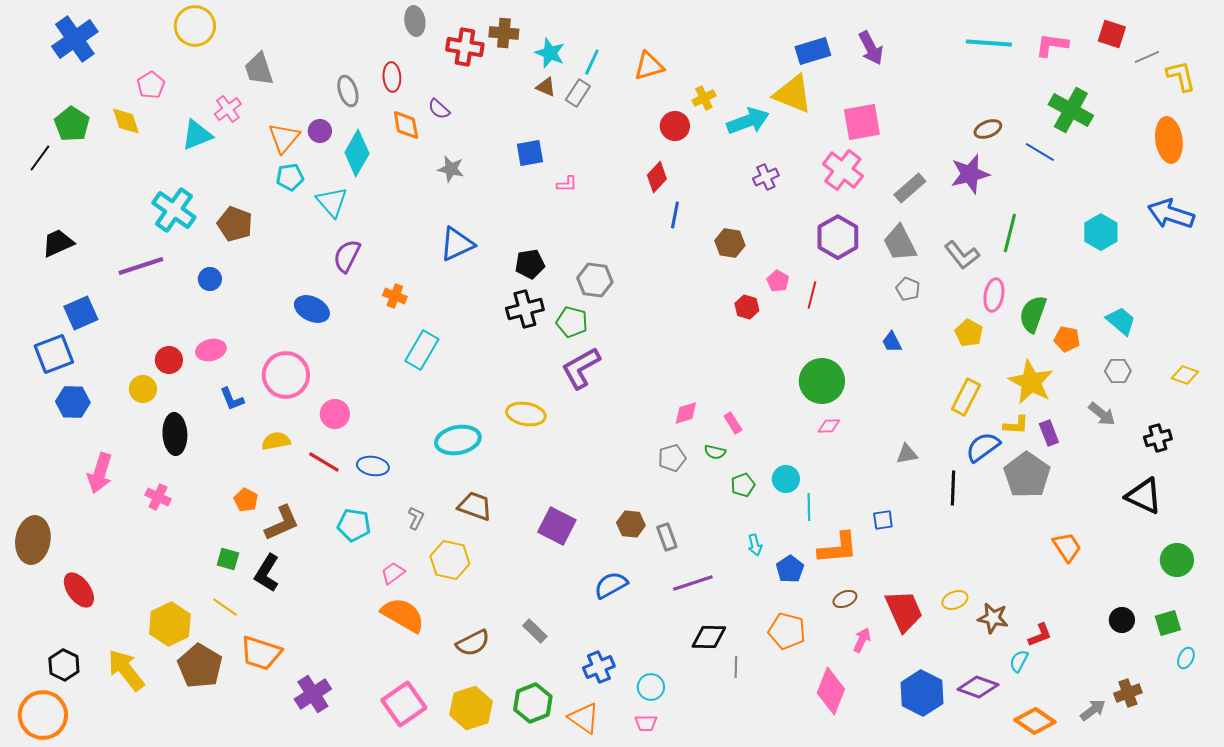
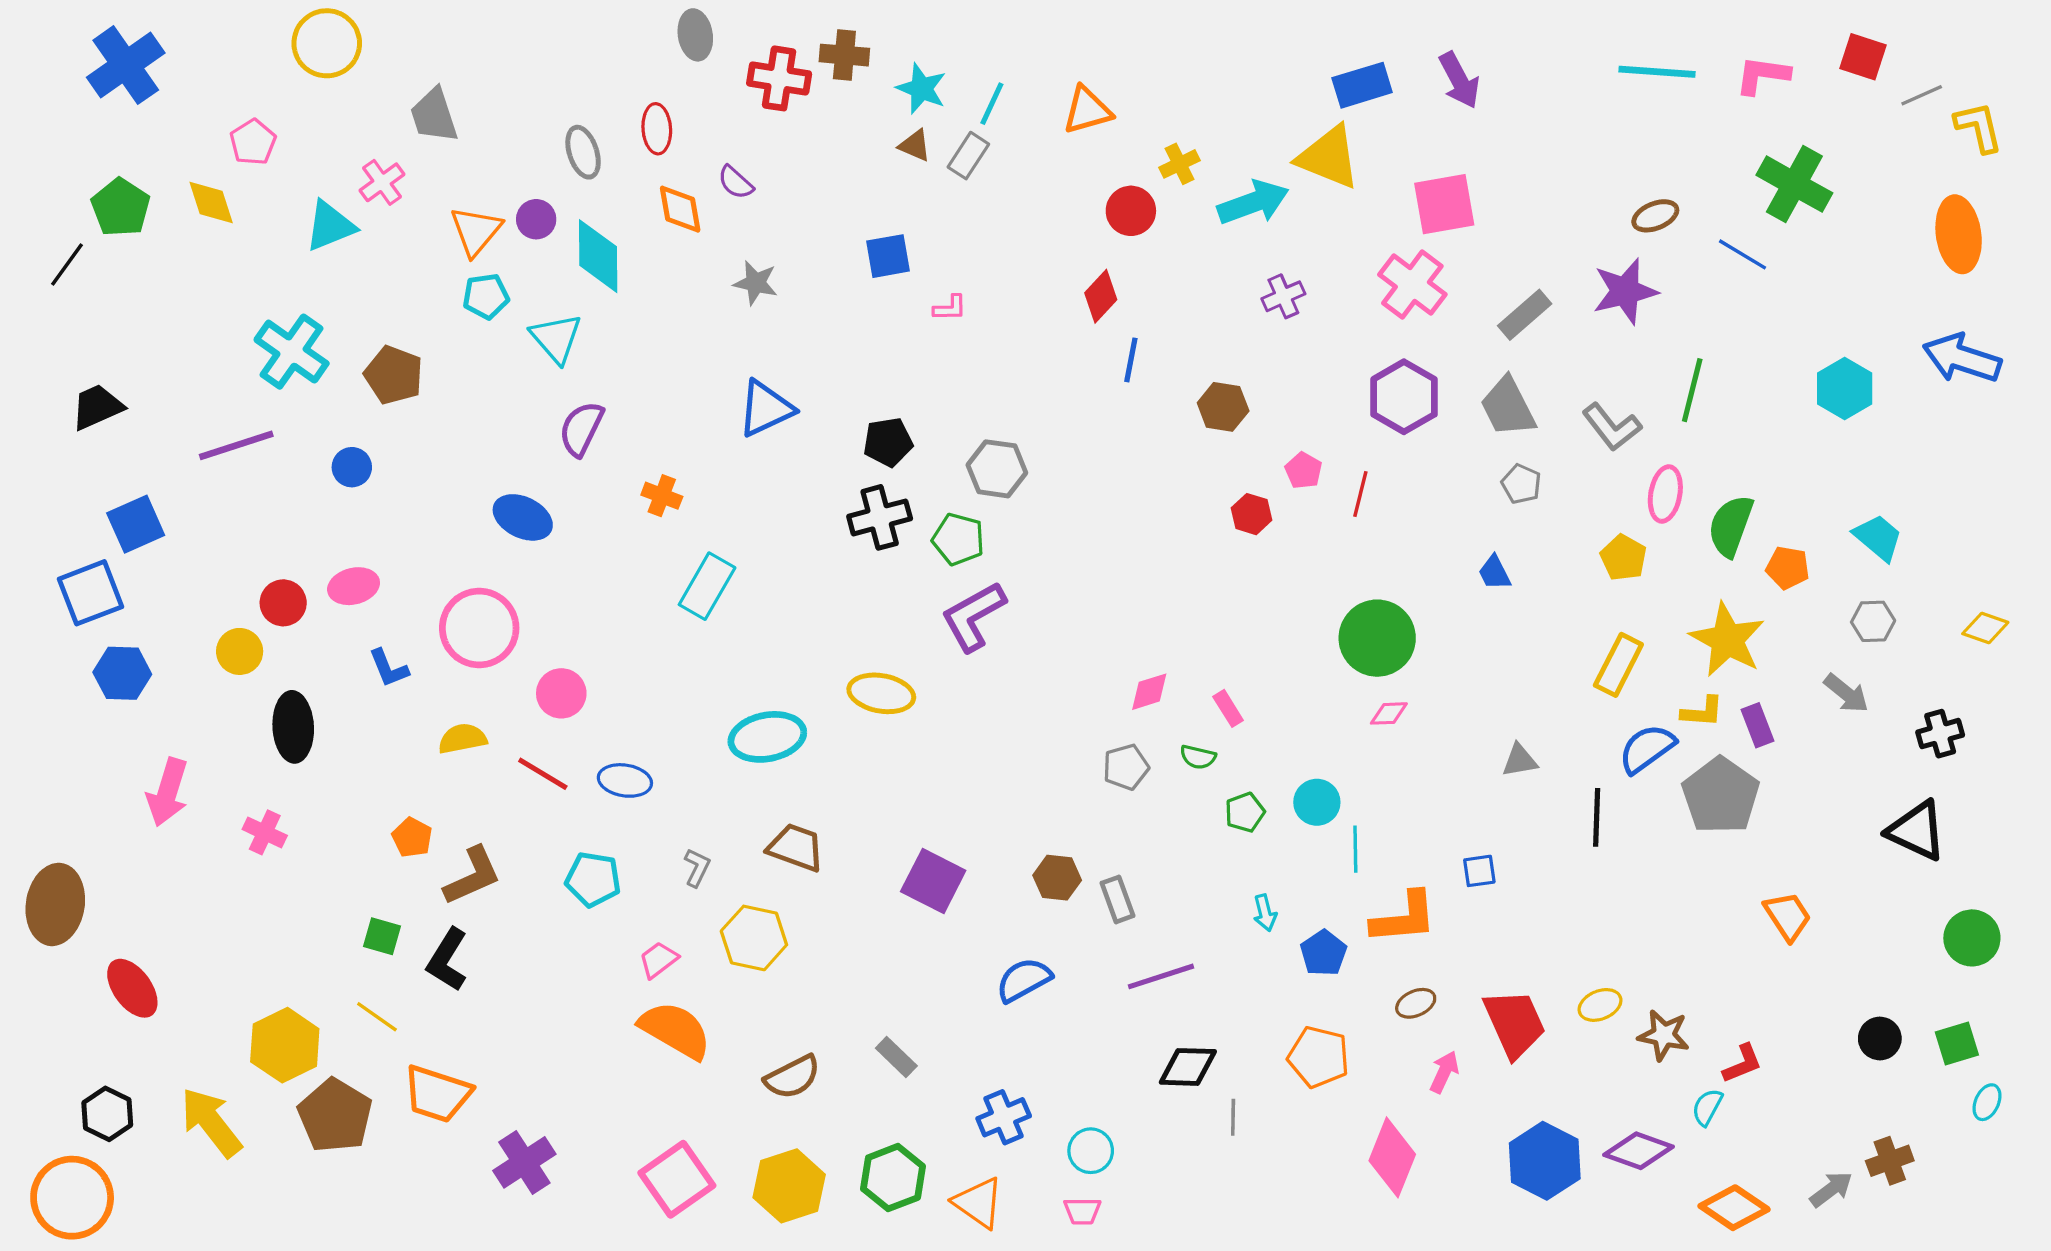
cyan diamond: (357, 153) -> (598, 256), turned -30

